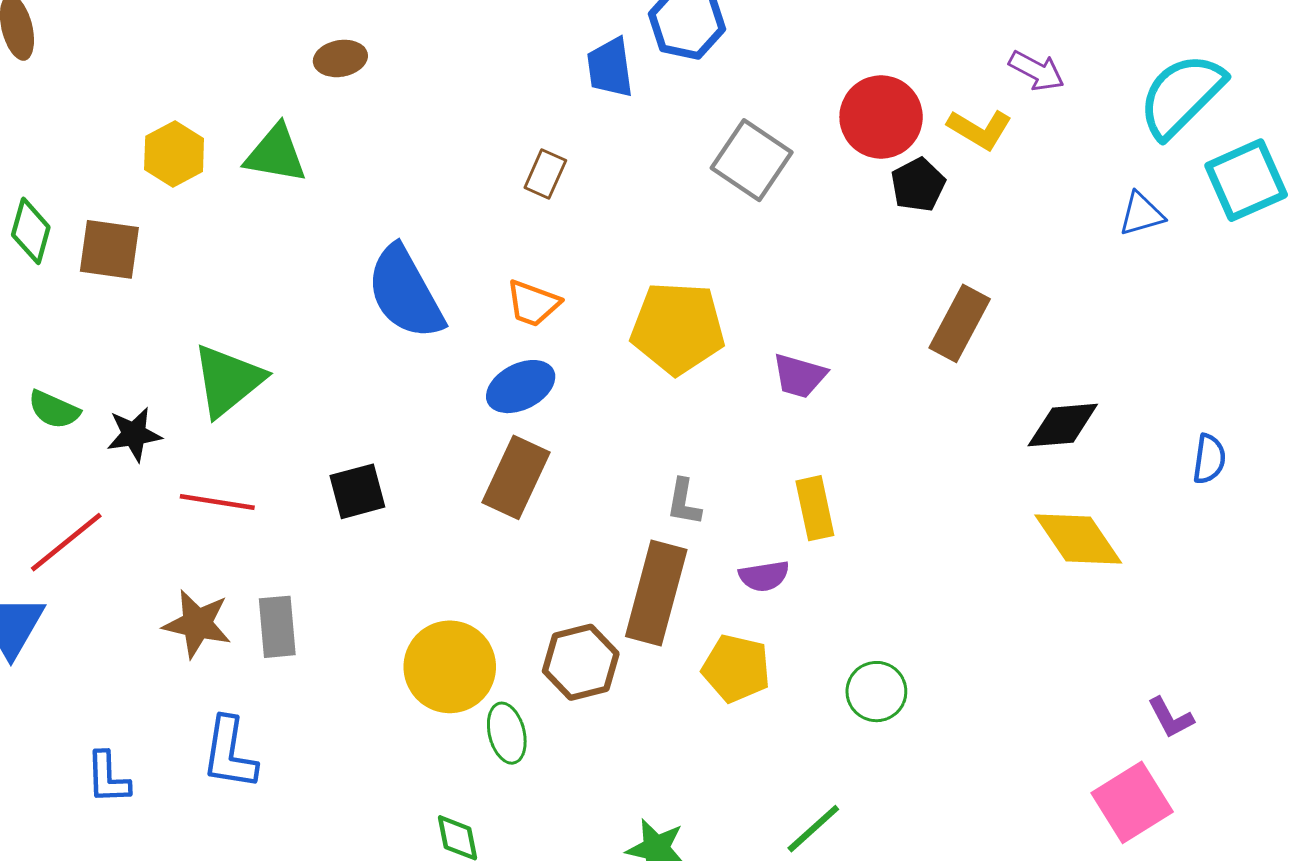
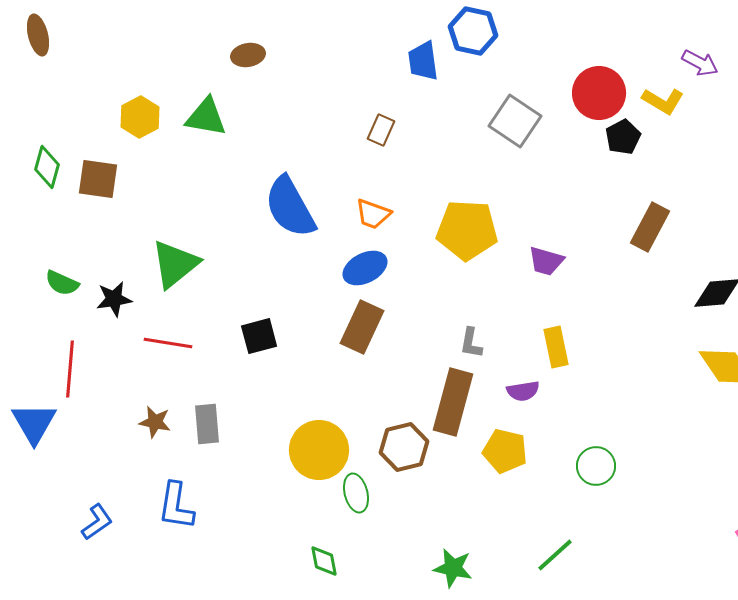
red line: (66, 542) -> (70, 369), turned -46
brown star: (197, 624) -> (155, 422), size x0.7
blue L-shape: (108, 778) -> (97, 522), turned -123

